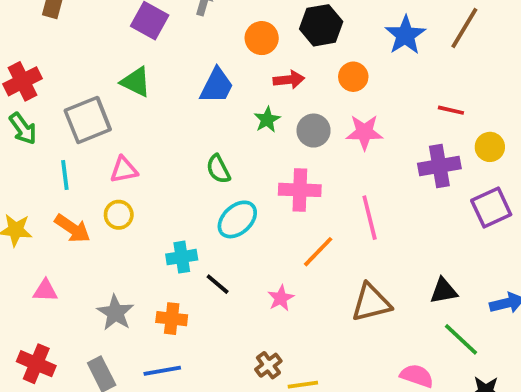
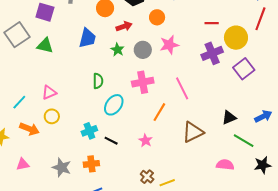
gray square: (88, 120) -> (17, 35), moved
yellow circle: (490, 147) -> (236, 38), size x1.5
green semicircle: (218, 169) -> (98, 81), turned -140
cyan line: (65, 175) -> (19, 102), turned 63

